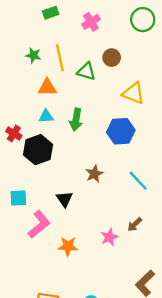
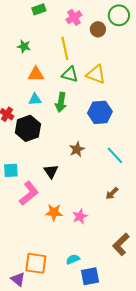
yellow line: (60, 58) -> (65, 48), moved
brown circle: (112, 58) -> (98, 29), moved
green triangle: (86, 71) -> (70, 74), moved
yellow triangle: (134, 93) -> (96, 74), moved
pink star: (109, 237) -> (80, 216), moved

